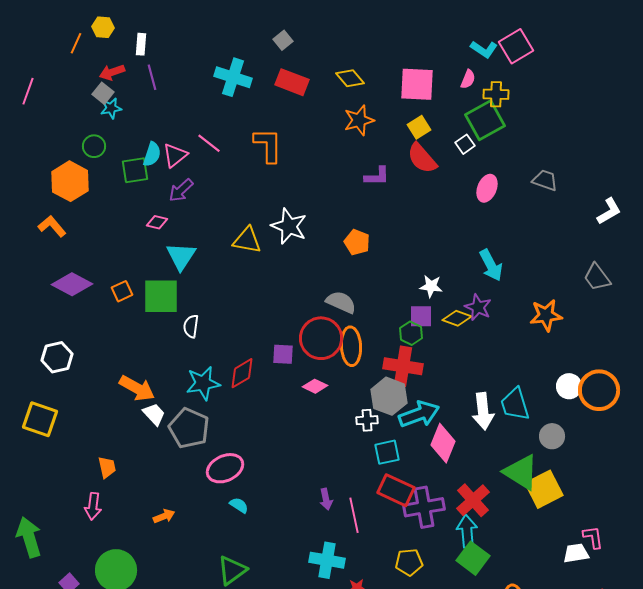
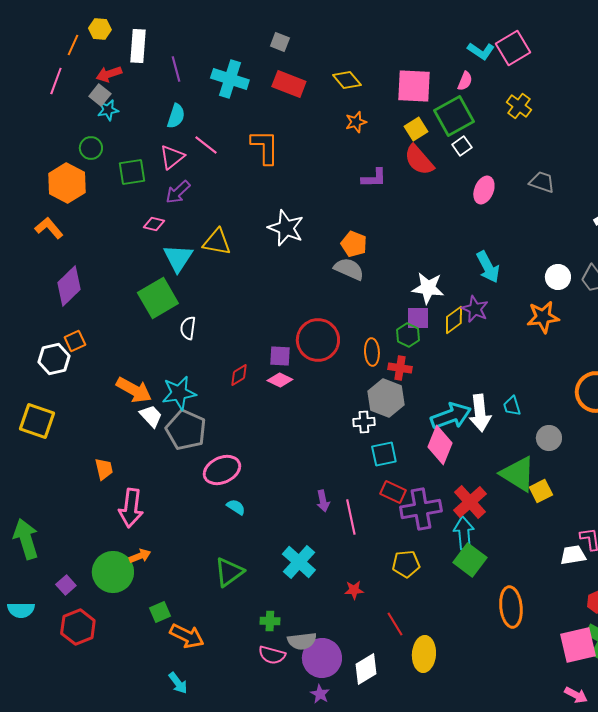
gray square: (283, 40) -> (280, 42), turned -30
white rectangle: (141, 44) -> (138, 46), size x1.5
purple line: (152, 77) -> (176, 69), moved
pink line: (28, 91) -> (56, 81), moved
yellow cross: (496, 94) -> (519, 106), moved, turned 35
orange star: (359, 120) -> (356, 122), size x0.7
green square: (485, 120) -> (454, 116), moved
cyan semicircle: (152, 154) -> (176, 116), moved
yellow triangle: (247, 240) -> (217, 242), moved
purple diamond: (72, 284) -> (69, 286), turned -72
white star: (431, 286) -> (428, 288), size x1.4
orange square: (122, 291) -> (75, 341), moved
green square: (161, 296) -> (158, 298), turned -30
gray semicircle: (341, 302) -> (349, 269), moved
yellow diamond: (457, 318) -> (454, 320), turned -56
orange ellipse: (351, 346) -> (372, 352), moved, size x0.7
red cross: (403, 366) -> (400, 368), size x0.6
red diamond: (242, 373) -> (239, 375), size x0.7
cyan star: (203, 383) -> (179, 393), moved
pink diamond: (315, 386) -> (280, 380), moved
white circle: (569, 386) -> (558, 277), moved
cyan trapezoid: (515, 404) -> (512, 406), size x0.6
cyan arrow: (419, 414) -> (451, 416), moved
yellow square: (544, 489) -> (541, 491), size x0.6
red rectangle: (396, 490) -> (393, 492), size x0.7
pink arrow: (93, 506) -> (131, 508), moved, size x1.4
orange arrow: (164, 516) -> (140, 556), moved
cyan cross: (327, 560) -> (299, 562), moved, turned 32

